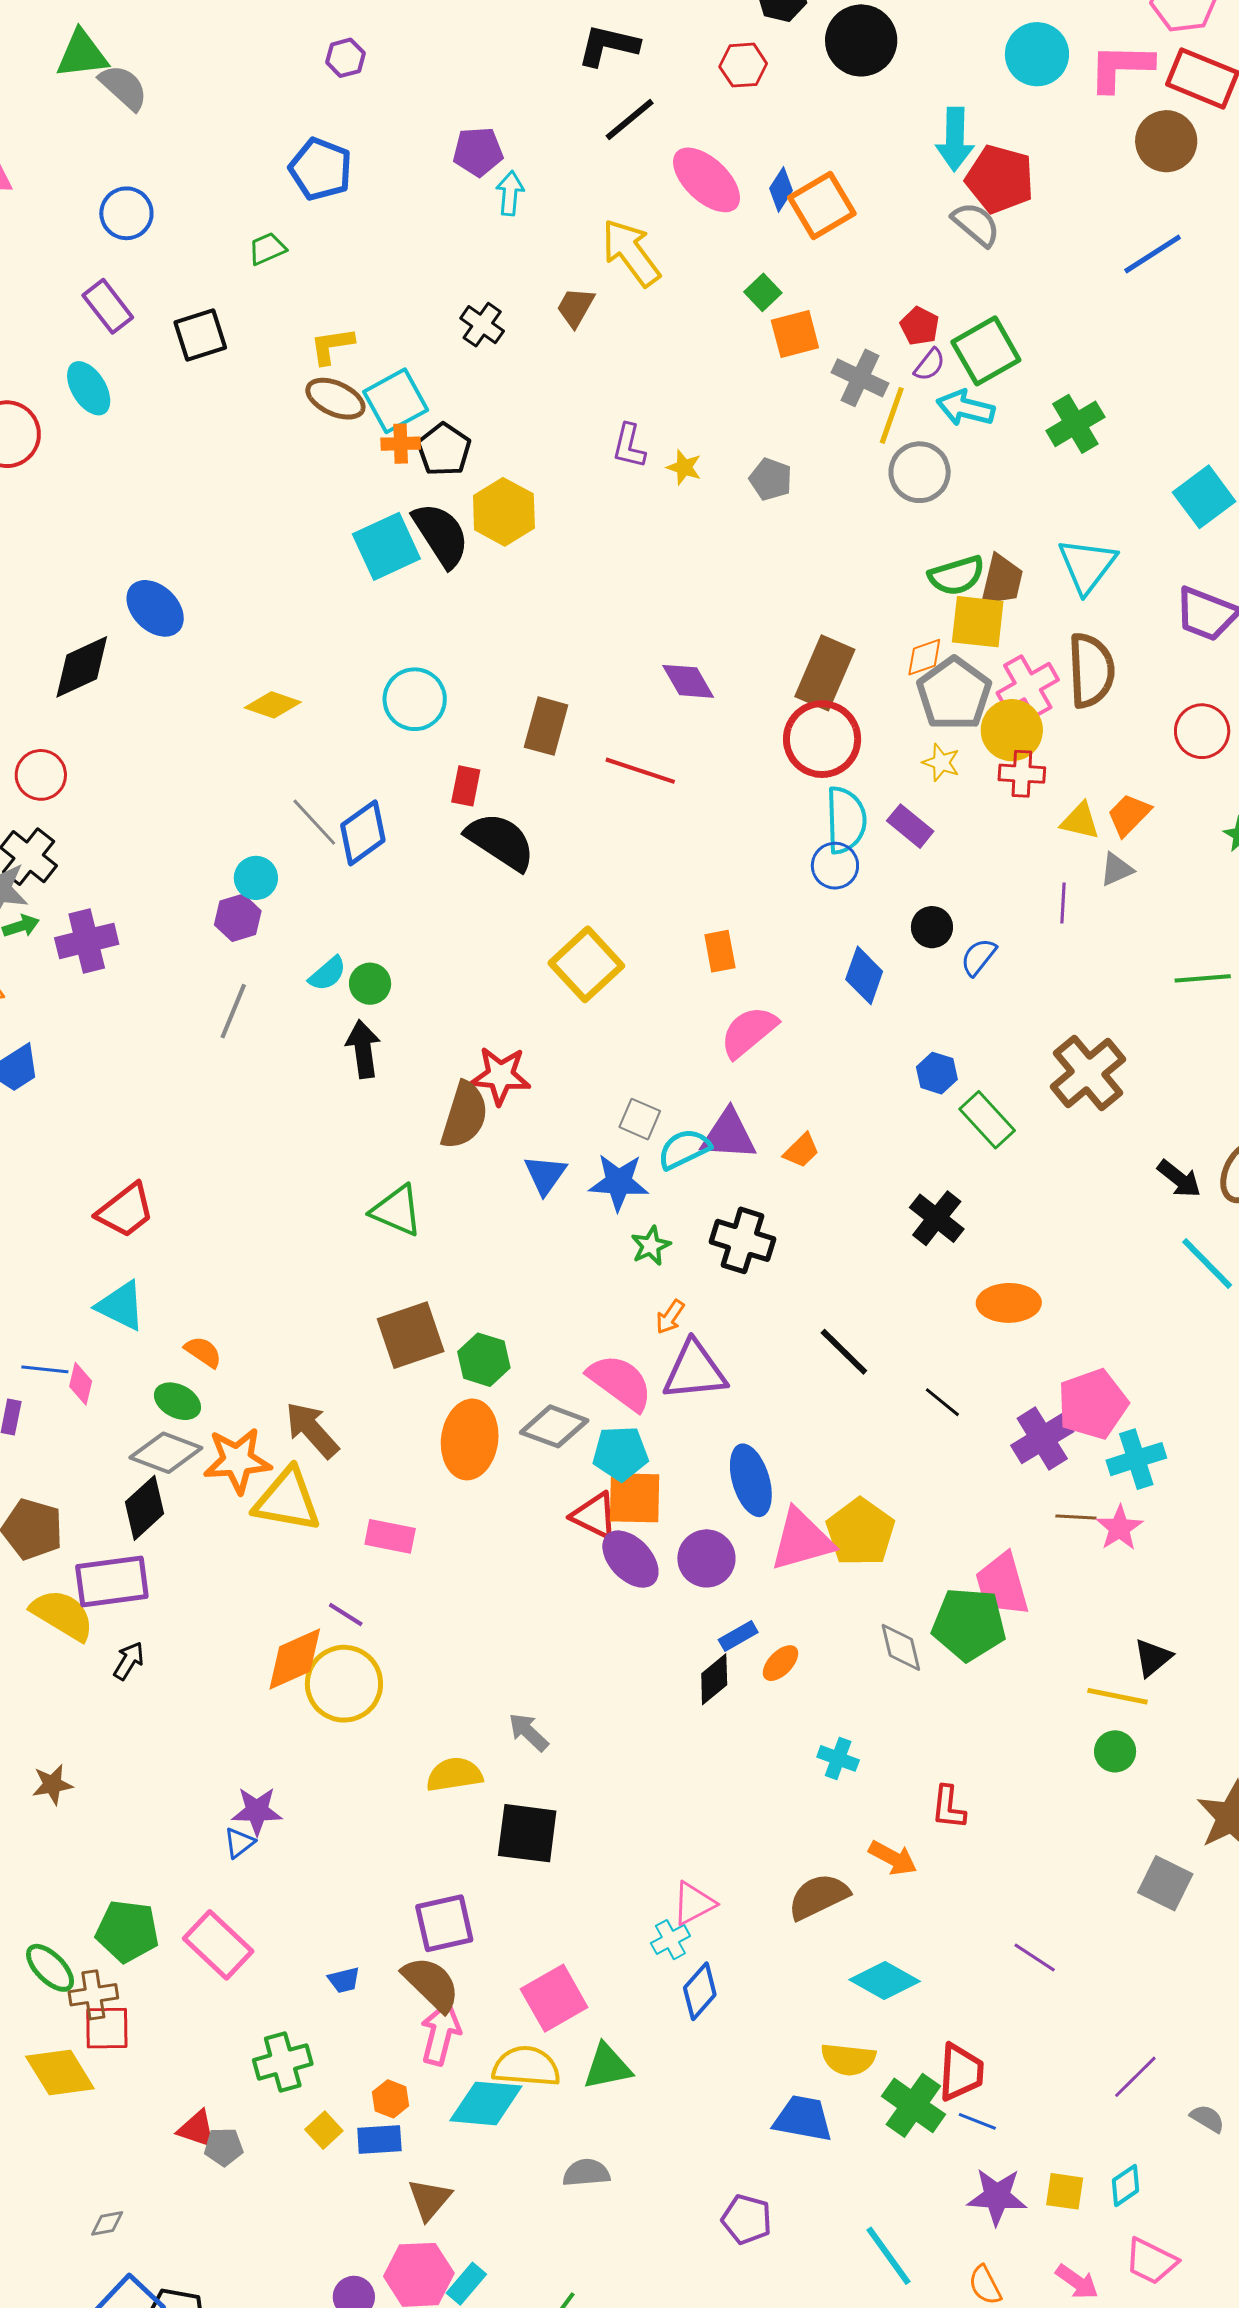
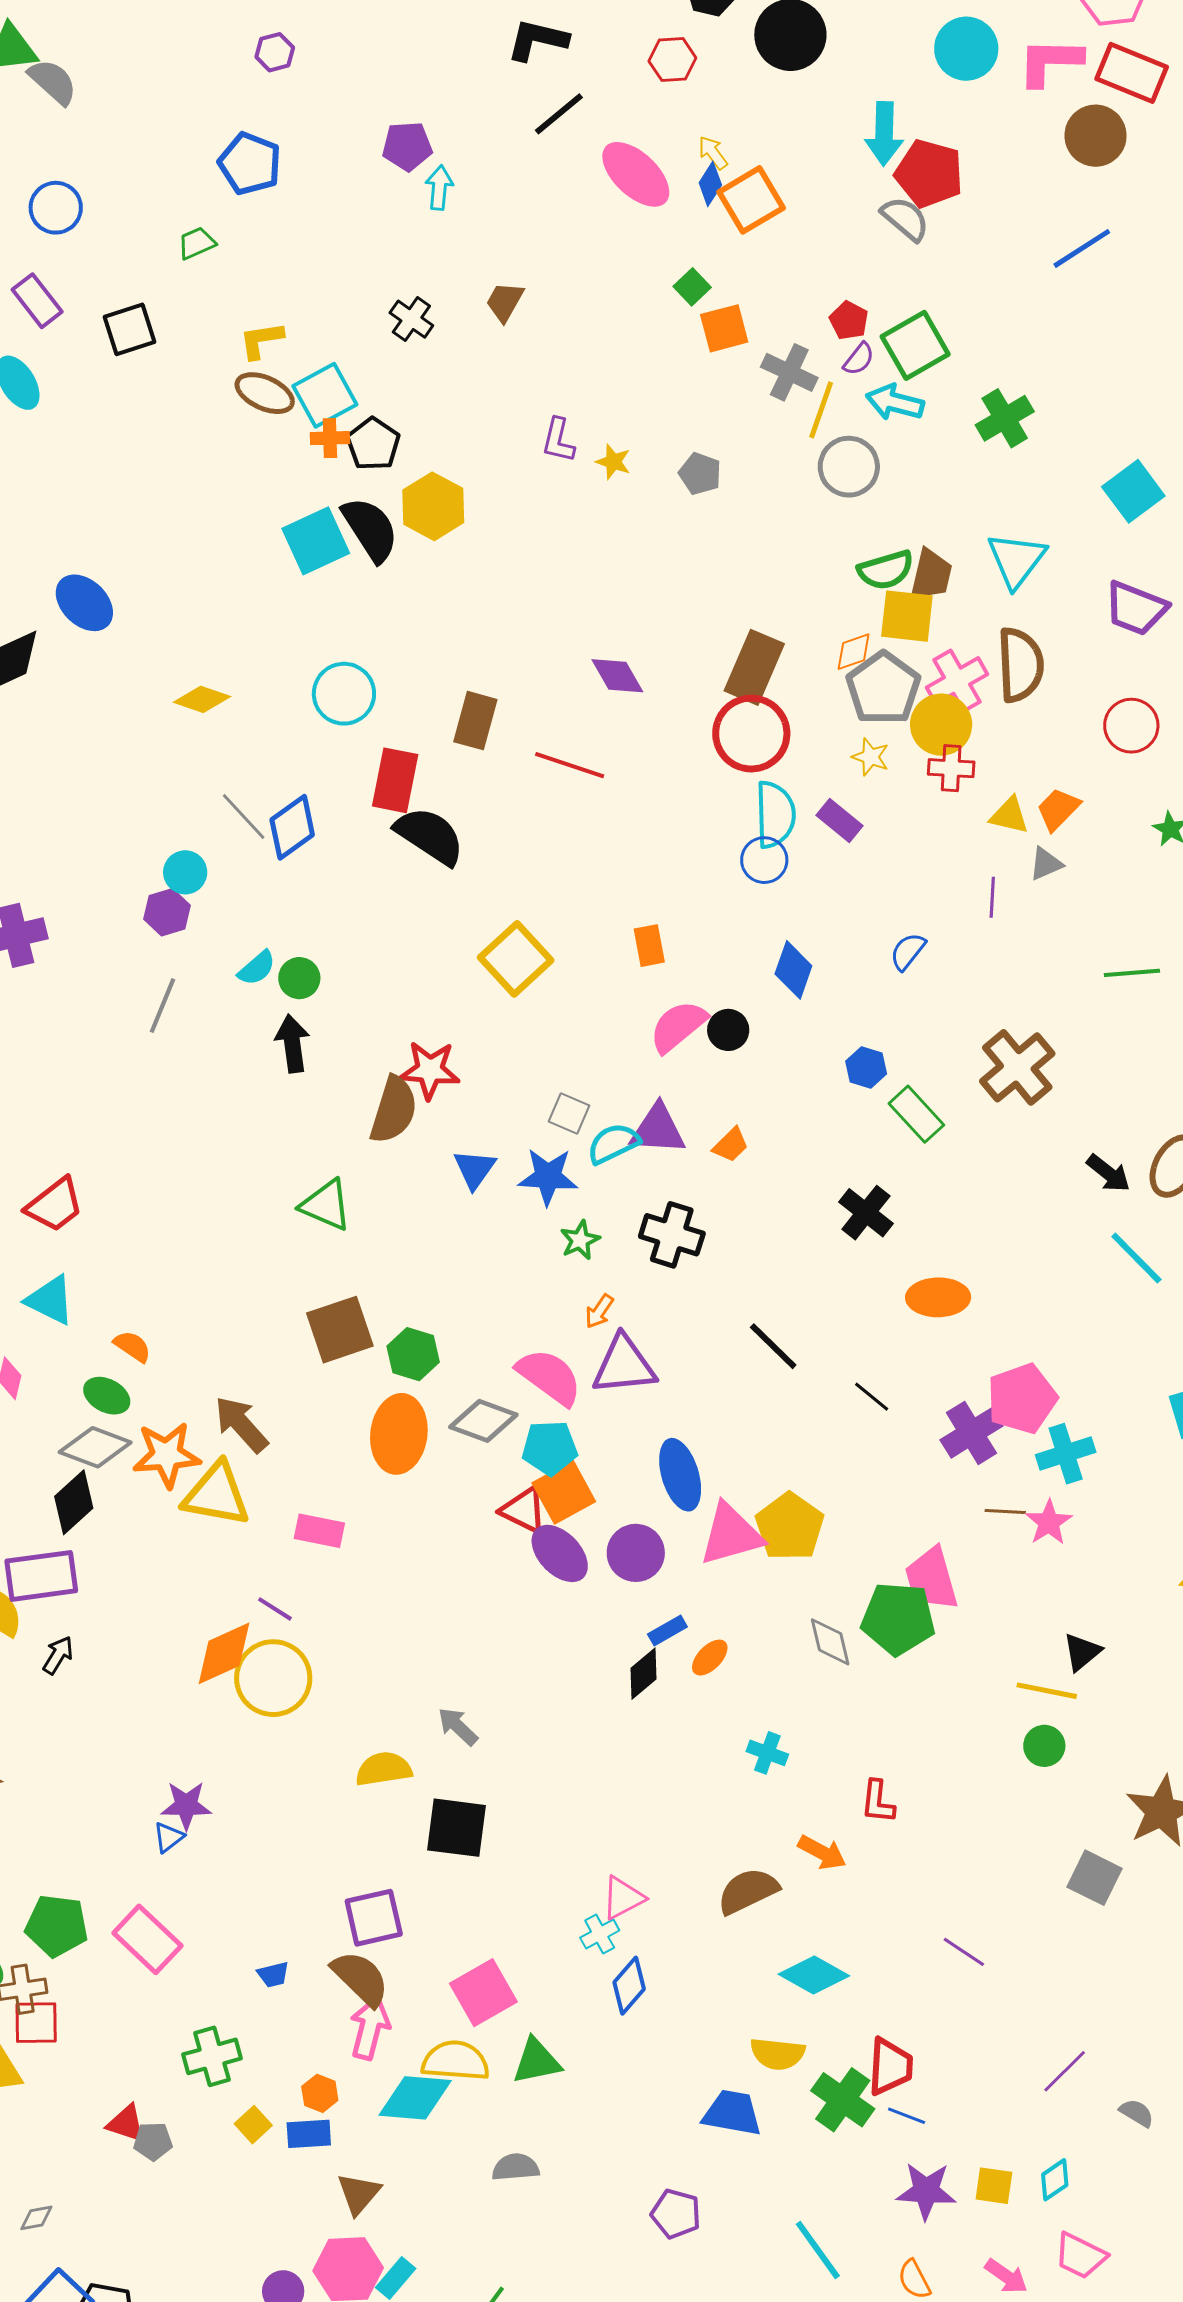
yellow arrow: (631, 253) -> (713, 153), moved, size x0.5
red rectangle: (466, 786) -> (395, 780), size x1.6
black circle: (932, 927) -> (728, 1030), moved
orange square: (635, 1498) -> (564, 1492), turned -30

